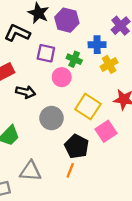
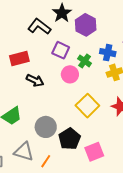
gray circle: (52, 118) -> (46, 127), moved
pink square: (106, 131) -> (94, 152), moved
orange line: (70, 170) -> (46, 161), moved

